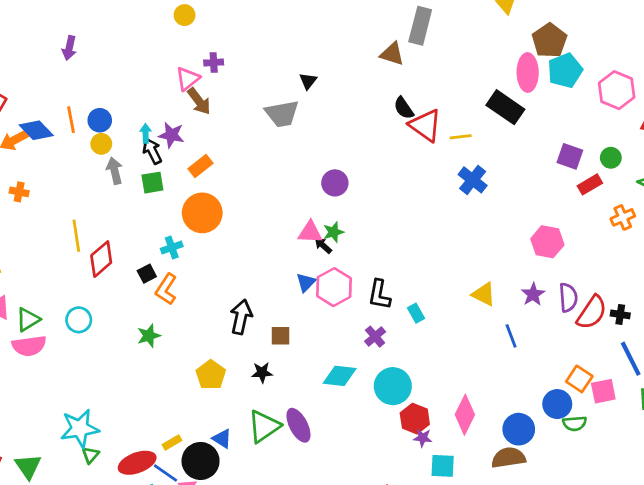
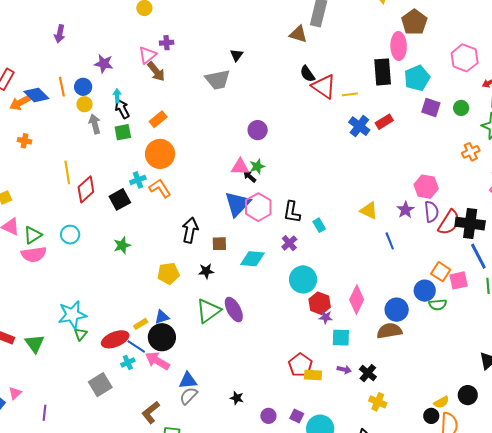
cyan pentagon: (565, 71) -> (417, 78), moved
black rectangle: (505, 107) -> (383, 72), turned 52
purple star: (171, 135) -> (104, 64), moved
red rectangle: (590, 184) -> (384, 122), moved
pink hexagon: (547, 242) -> (426, 187), moved
black square: (147, 274) -> (120, 199), size x1.5
blue triangle: (306, 282) -> (237, 204), size x1.8
orange L-shape: (166, 289) -> (160, 188), moved, turned 115
black cross: (620, 314) -> (470, 224), size x2.0
yellow pentagon: (211, 375) -> (168, 273), turned 30
cyan diamond: (340, 376) -> (253, 259), moved
blue triangle: (222, 439) -> (162, 317), moved, turned -49

